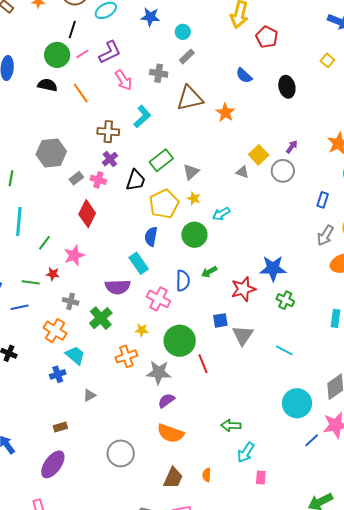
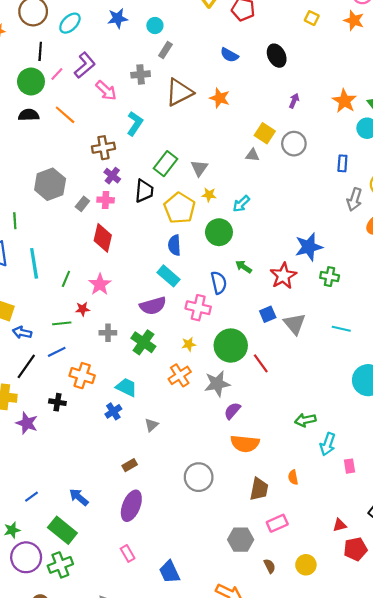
purple arrow: (292, 147) -> (294, 101), moved
green arrow: (209, 272) -> (244, 267), turned 77
orange cross: (55, 331) -> (82, 376), moved

